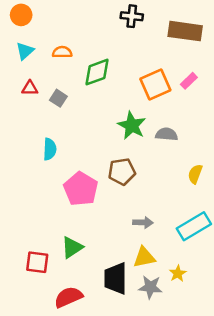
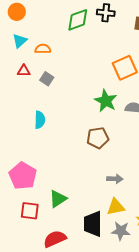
orange semicircle: (62, 52) -> (43, 49), moved
green diamond: (97, 72) -> (78, 20), moved
pink pentagon: (81, 189) -> (23, 176), moved

